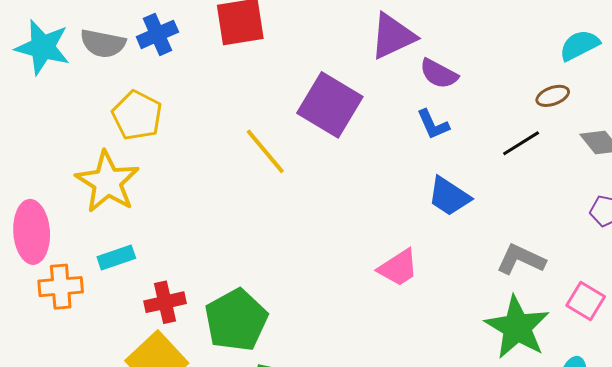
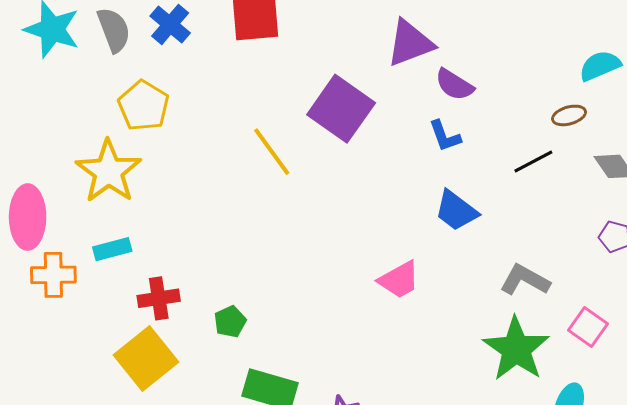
blue cross: (157, 34) -> (170, 25), turned -30
gray semicircle: (103, 43) -> (114, 30), turned -126
green pentagon: (236, 320) -> (230, 322), size x0.5

